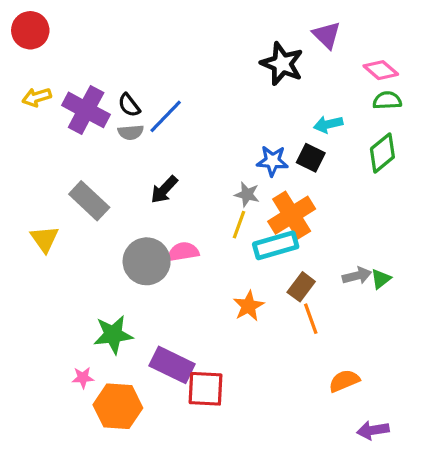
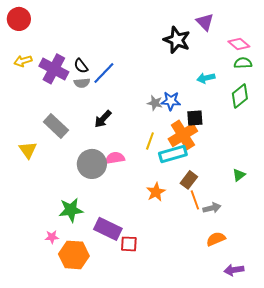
black square: (311, 158) -> (195, 118), moved, turned -30
gray star: (247, 194) -> (155, 103), moved
gray arrow: (357, 276) -> (212, 208), moved
red square: (206, 389) -> (129, 244), size x0.7

